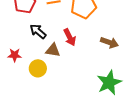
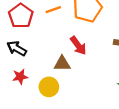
black arrow: (38, 31) -> (17, 48), moved

